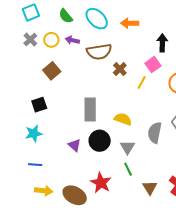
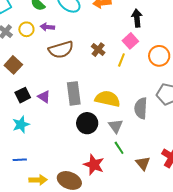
brown semicircle: (99, 52) -> (61, 50), moved
brown square: (52, 71) -> (13, 65), moved
yellow semicircle: (123, 119) -> (108, 99), size x1.4
purple triangle: (74, 145) -> (44, 97), moved
blue line: (35, 165) -> (20, 160), moved

